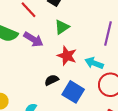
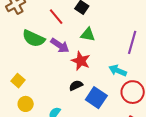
green triangle: (62, 27) -> (88, 35), turned 42
red star: (67, 56) -> (81, 61), moved

